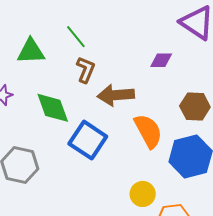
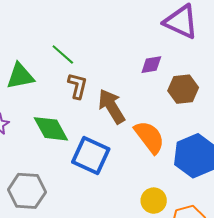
brown arrow: (116, 95) -> (112, 106), turned 72
brown hexagon: (195, 106) -> (183, 89), moved

